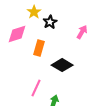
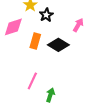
black diamond: (62, 65) -> (58, 45), moved

